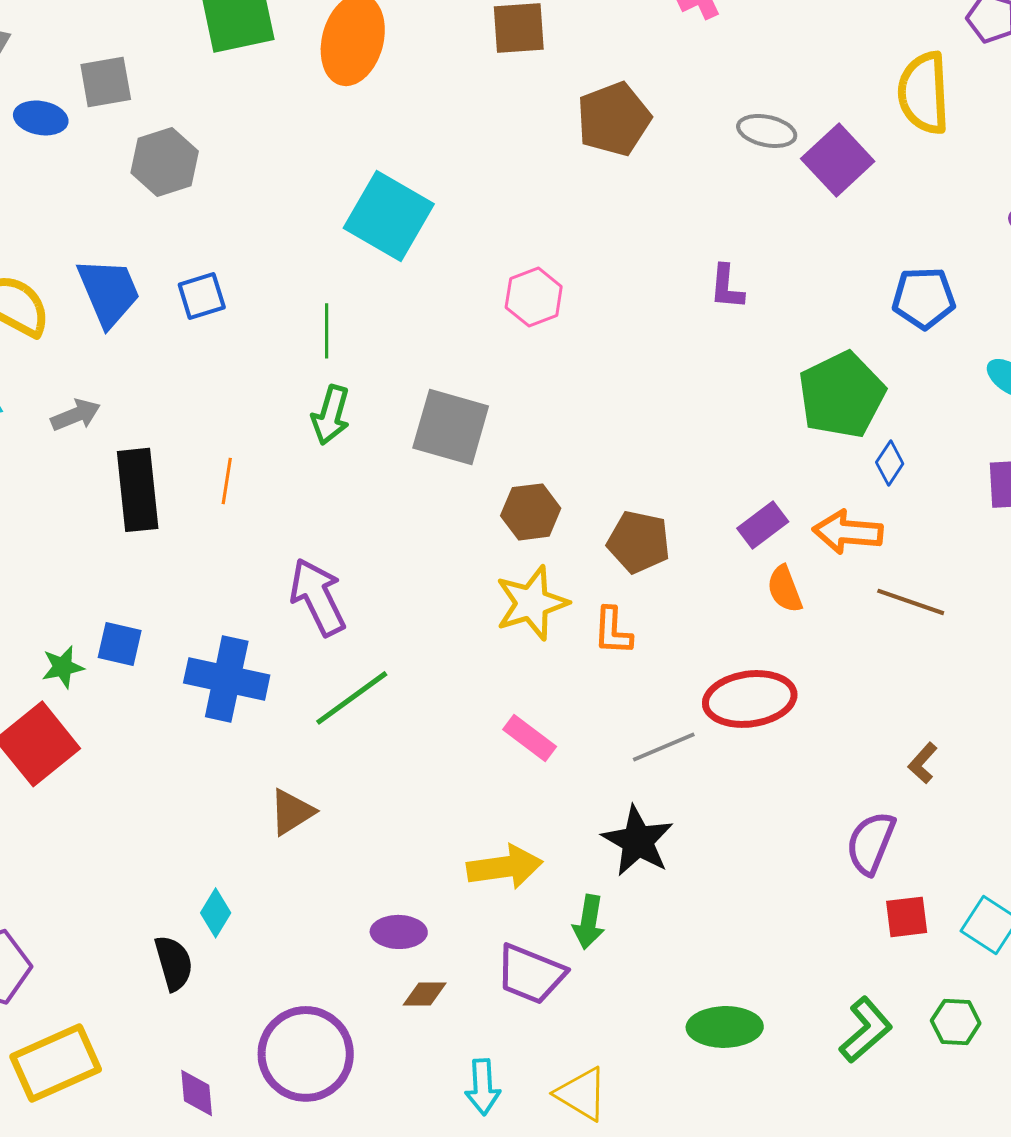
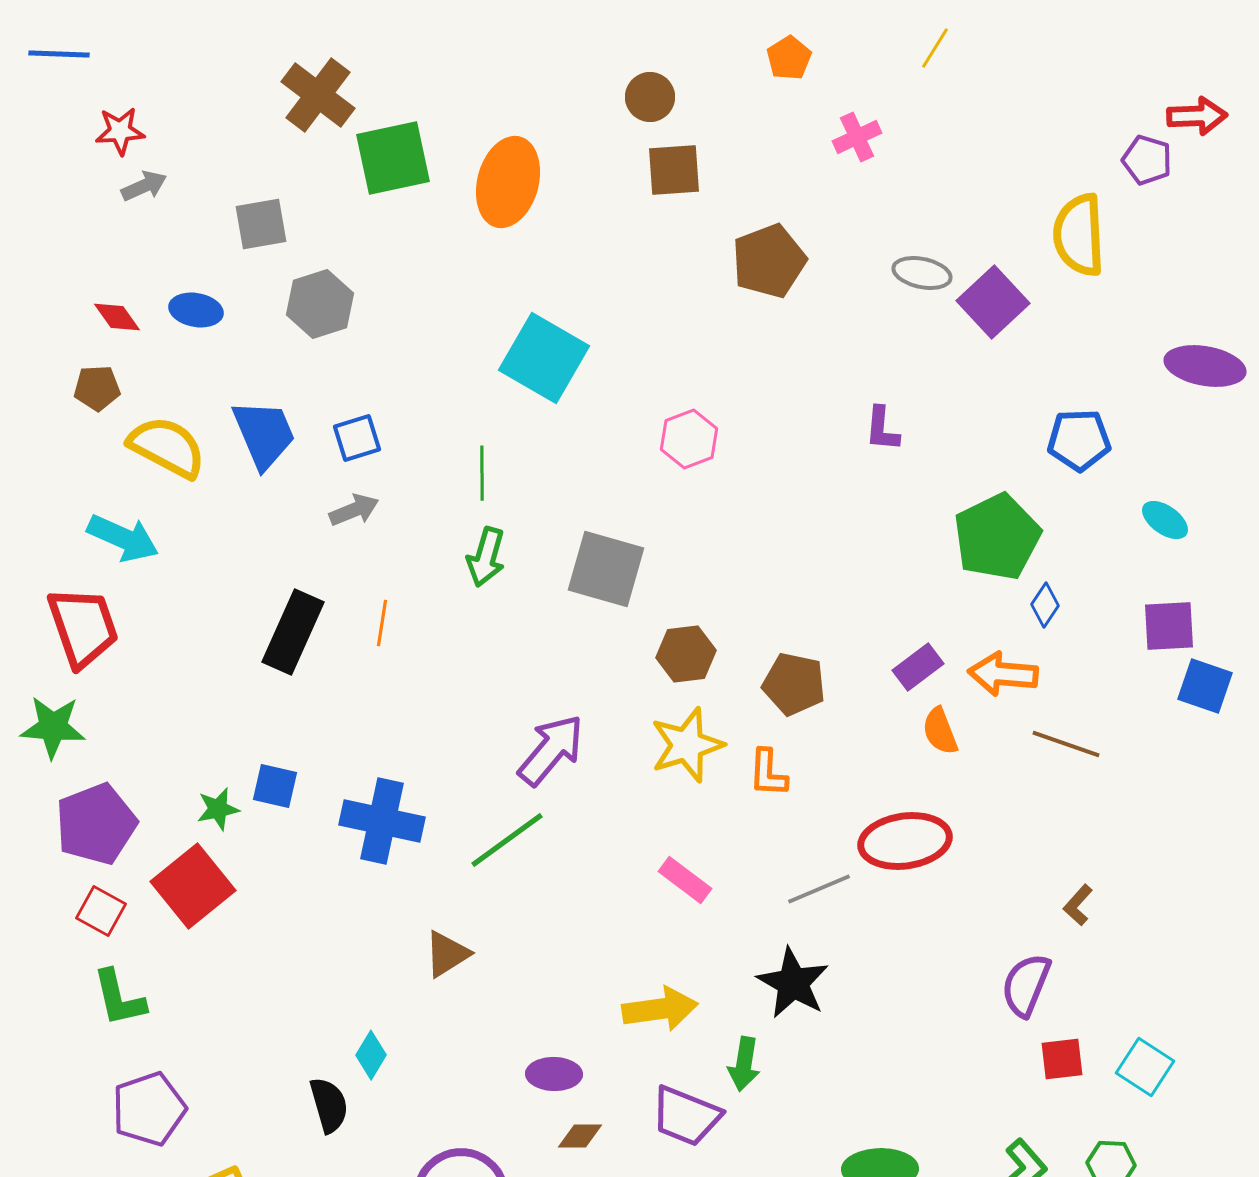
blue ellipse: (41, 118) -> (196, 310), moved
gray arrow: (76, 415) -> (354, 510), moved
black rectangle: (138, 490) -> (293, 632), turned 30
purple arrow: (318, 597) -> (551, 750), moved, turned 66

